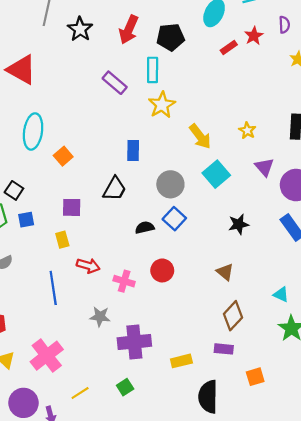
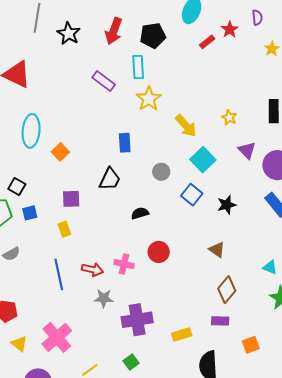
gray circle: (170, 184) -> (161, 172), size x0.7
blue square: (174, 219) -> (192, 195), moved
red arrow: (88, 266) -> (92, 270), moved

